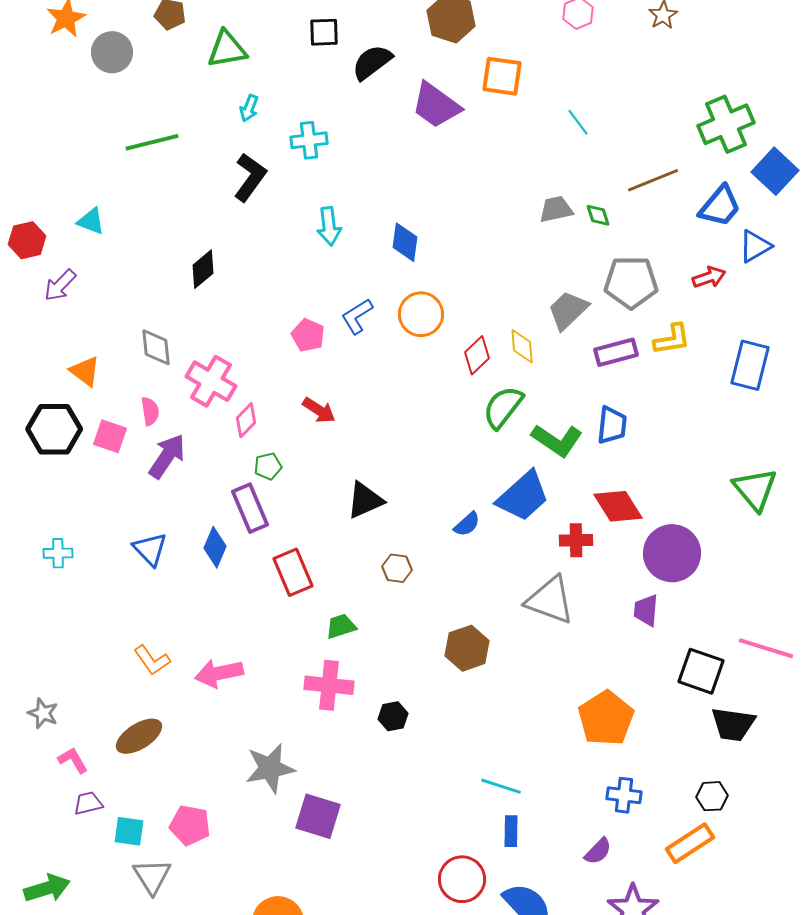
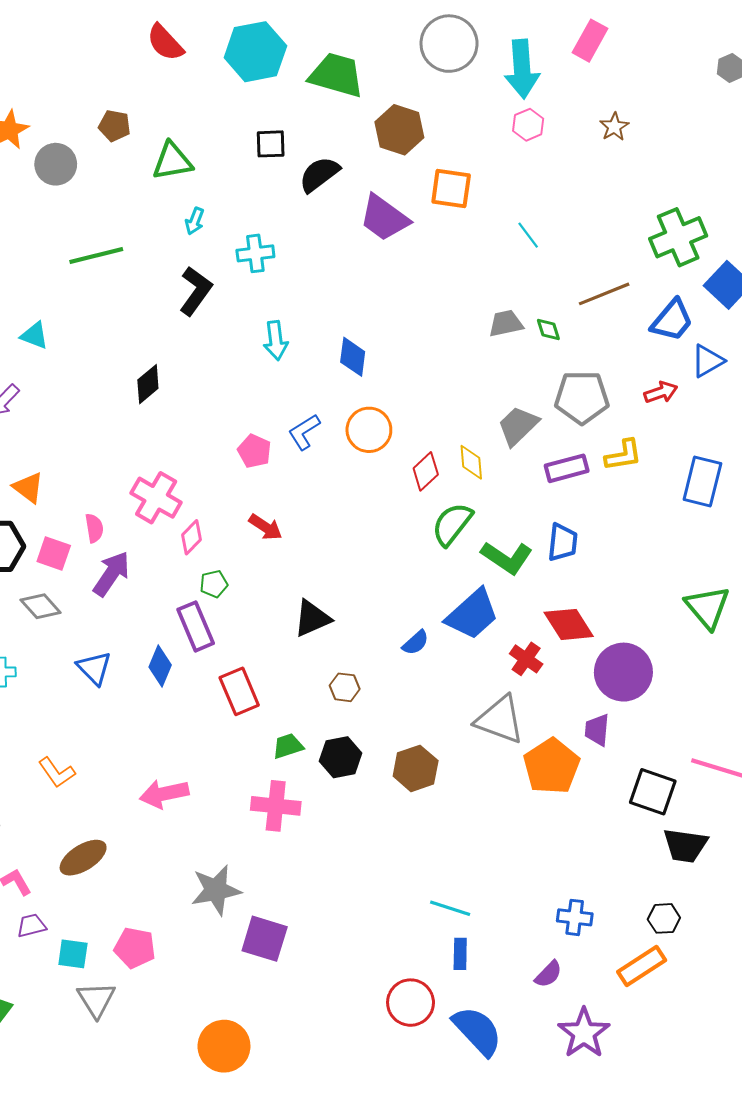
gray diamond: (156, 347) -> (41, 606), moved, turned -36
red cross: (576, 540) -> (526, 659), turned 36
orange L-shape: (152, 660) -> (57, 772), moved
black hexagon: (393, 716) -> (341, 757), moved, size x1.4
orange pentagon: (606, 718) -> (551, 766), moved

